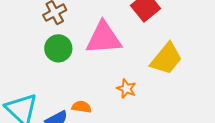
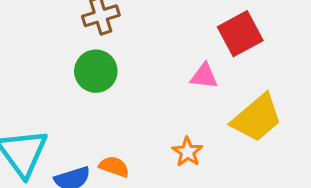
pink triangle: (104, 38) -> (204, 76), moved, size x0.5

